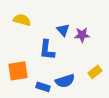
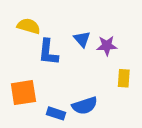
blue L-shape: (47, 50) -> (48, 52), moved
yellow rectangle: (95, 72) -> (124, 78), moved, turned -48

